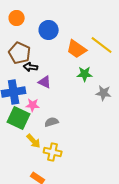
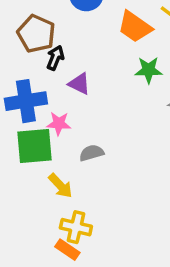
black arrow: (31, 67) -> (55, 58), turned 104
green square: (19, 118) -> (35, 146), turned -30
yellow cross: (53, 152) -> (76, 227), moved

